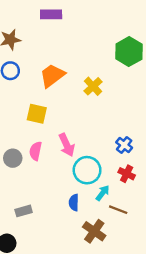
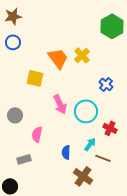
orange trapezoid: (52, 75) -> (58, 58), moved, turned 90
blue cross: (124, 145) -> (106, 84), moved
pink semicircle: (36, 151) -> (37, 134), moved
cyan circle: (87, 170) -> (86, 111), moved

